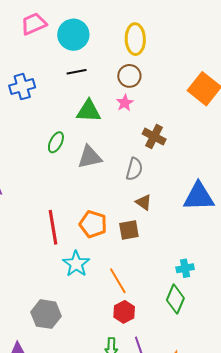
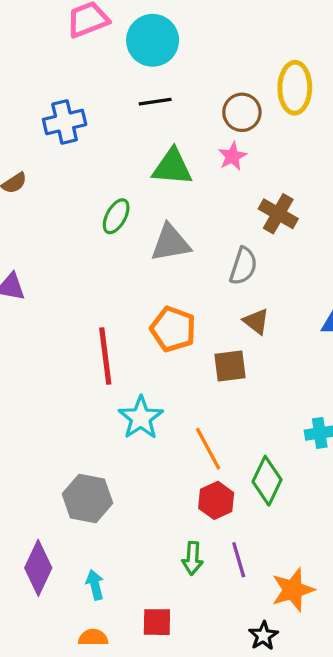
yellow ellipse: (135, 39) -> (295, 88), moved
orange pentagon: (93, 224) -> (173, 329), moved
green diamond: (175, 299) -> (267, 481), moved

